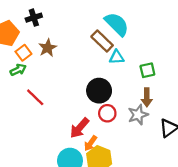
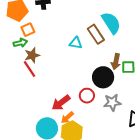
brown star: (48, 48) -> (32, 55), moved
cyan triangle: (117, 57) -> (76, 43), moved
black circle: (99, 91) -> (103, 77), moved
brown arrow: (147, 97) -> (116, 62), moved

